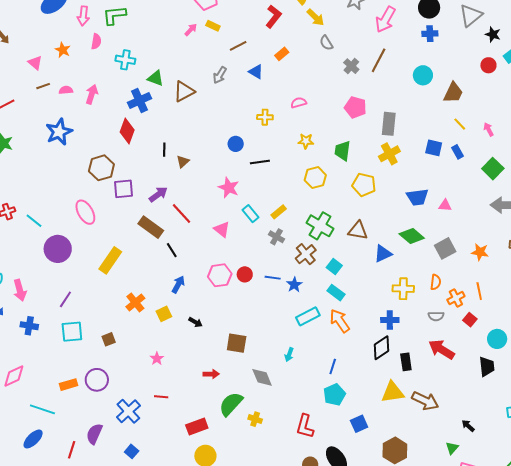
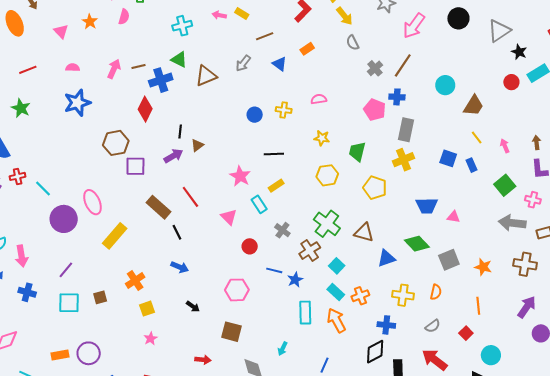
pink arrow: (191, 30) -> (219, 15), turned -128
blue cross: (430, 34) -> (397, 97), moved
cyan cross: (125, 60) -> (182, 26), moved, turned -30
brown line: (43, 86) -> (139, 67), moved
pink semicircle: (66, 90) -> (73, 68), moved
blue circle: (236, 144) -> (255, 115), moved
purple arrow: (158, 194) -> (173, 156), moved
pink ellipse: (85, 212) -> (92, 202), moved
yellow rectangle: (279, 212) -> (276, 186), moved
red circle: (245, 274) -> (250, 246), moved
pink hexagon: (220, 275) -> (237, 290), moved
blue arrow: (178, 284) -> (180, 267), turned 78
orange cross: (456, 298) -> (360, 296), moved
yellow square: (164, 314) -> (147, 309), moved
cyan rectangle: (308, 316) -> (305, 313), turned -70
gray semicircle: (436, 316) -> (433, 326), turned -42
brown square: (109, 339) -> (100, 297), moved

